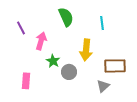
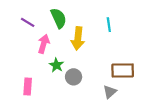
green semicircle: (66, 17) -> (59, 18), moved
purple line: (21, 28) -> (28, 22), moved, turned -32
yellow arrow: (86, 50) -> (78, 38), moved

